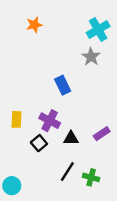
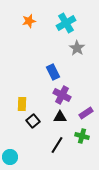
cyan cross: (98, 30) -> (66, 23), moved
yellow rectangle: (17, 119) -> (22, 104), moved
purple cross: (50, 121) -> (62, 95), moved
green cross: (91, 177) -> (82, 136), moved

